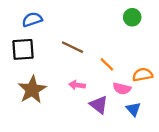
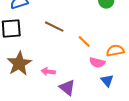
pink arrow: (77, 85) -> (48, 72), moved
purple triangle: (99, 105) -> (67, 88), moved

